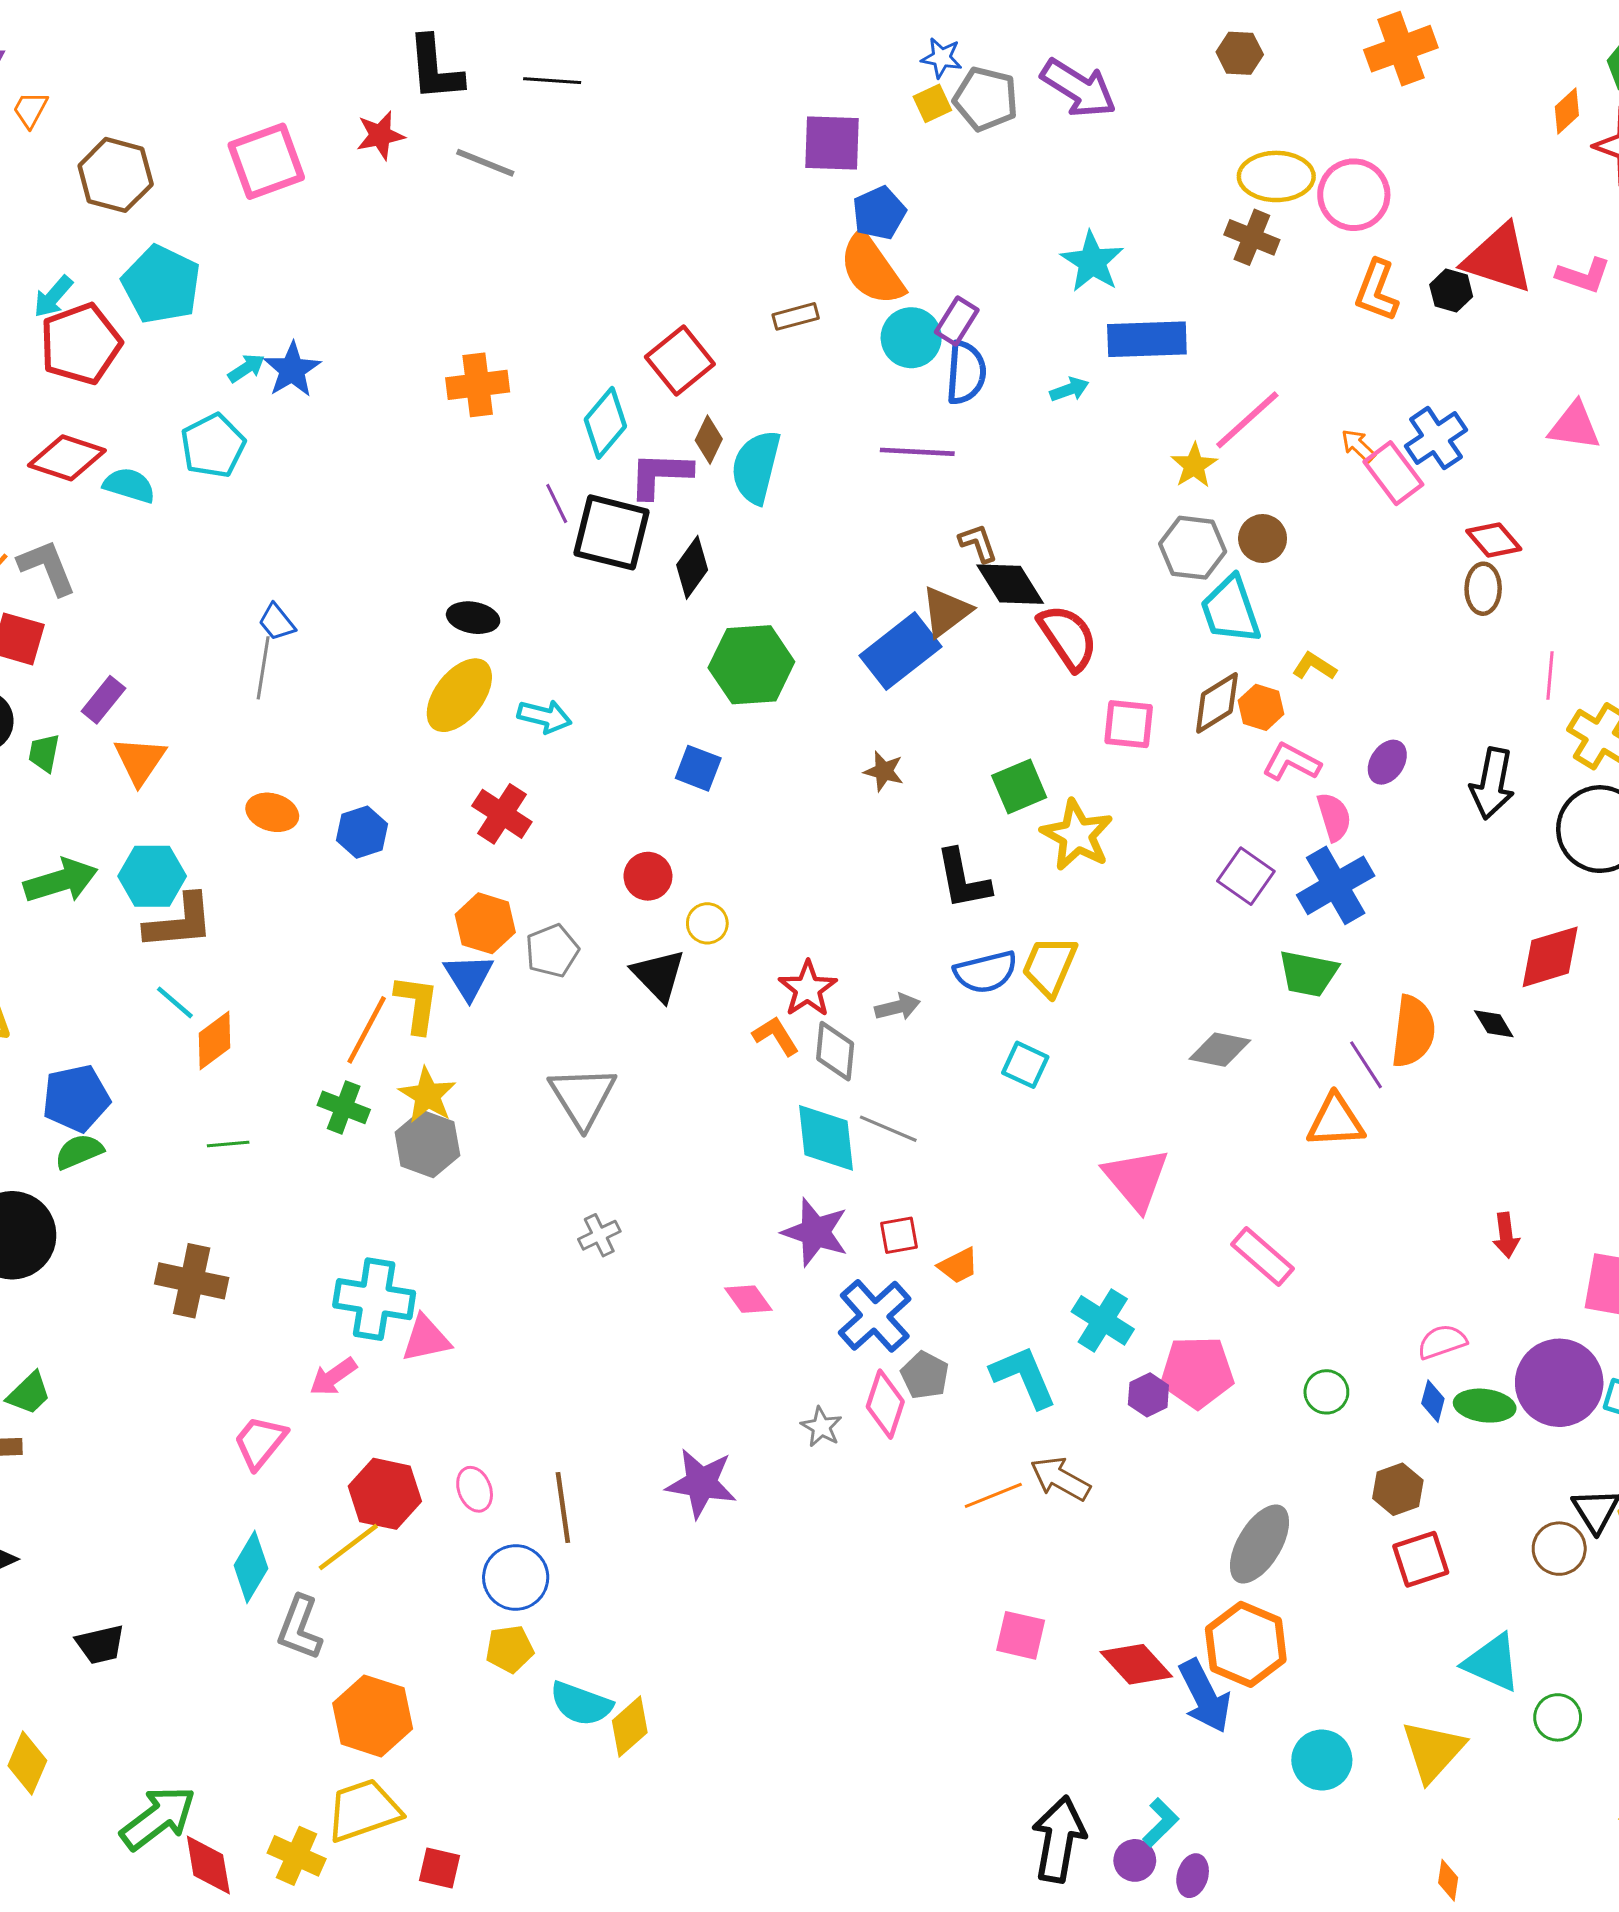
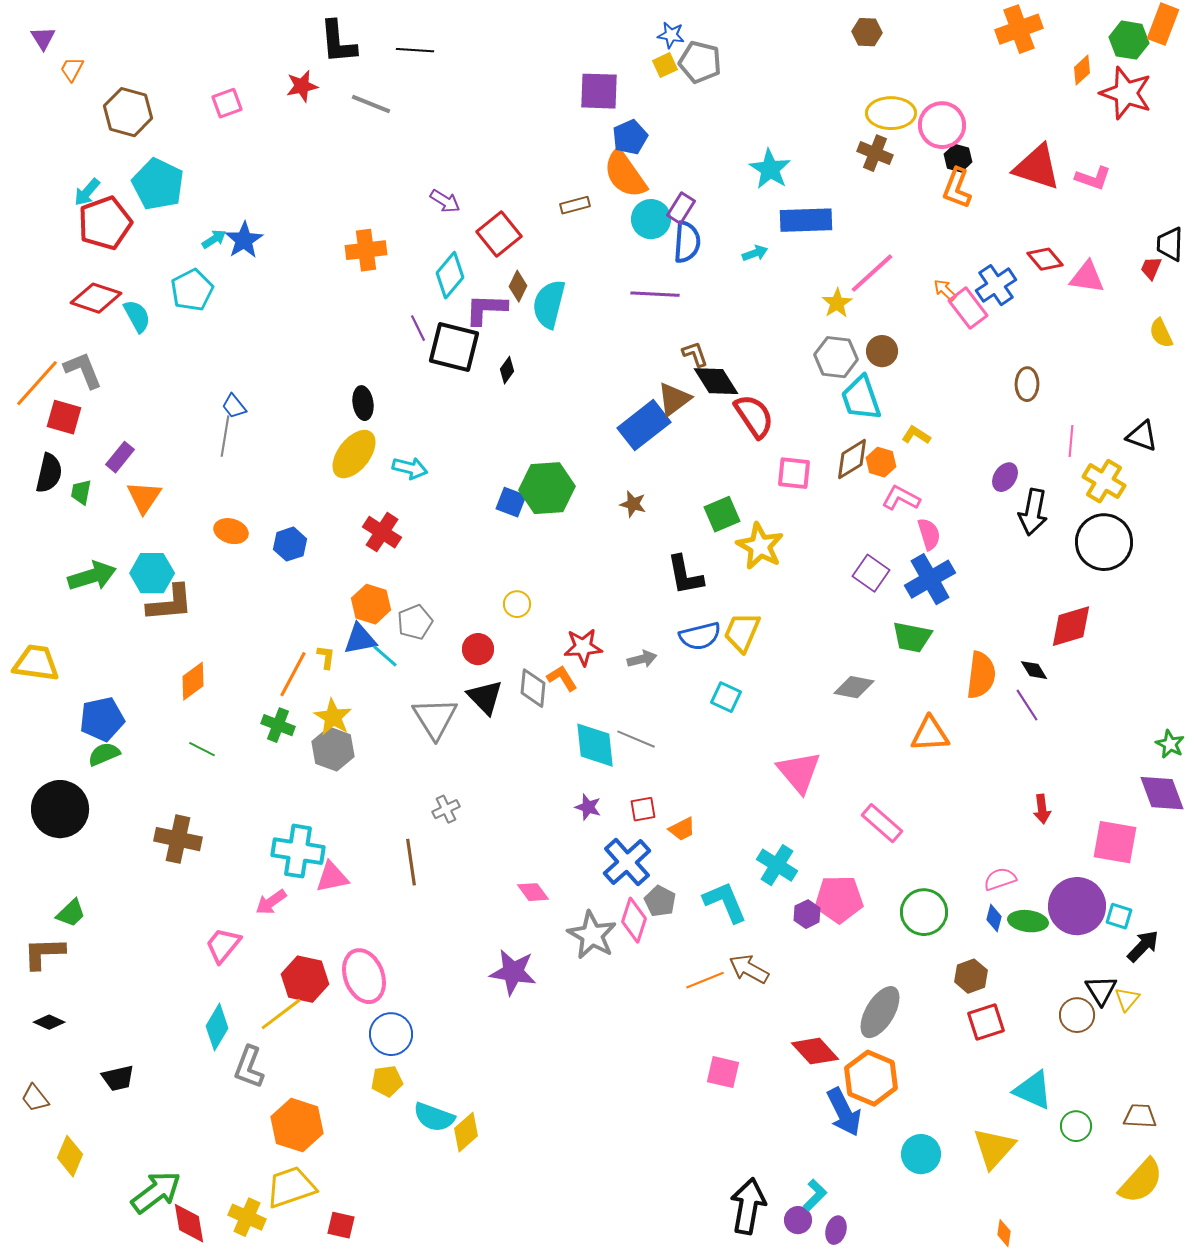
orange cross: (1401, 49) -> (1019, 29), moved
purple arrow: (1078, 88) -> (445, 201), moved, size x0.6
pink square: (266, 161) -> (227, 103), size x0.6
black hexagon: (1451, 291) -> (958, 158), moved
cyan semicircle: (129, 485) -> (137, 316), turned 44
red diamond: (1494, 540) -> (1045, 259), moved
black diamond: (692, 567) -> (507, 370), size x0.7
black ellipse: (473, 618) -> (363, 403), turned 72
green hexagon: (751, 665) -> (547, 488), moved
purple ellipse: (1387, 762) -> (1005, 477), moved
red circle: (648, 876) -> (478, 649), moved
black triangle: (659, 975) -> (485, 697), moved
blue triangle: (468, 977) -> (360, 639), turned 51
red star: (808, 989) -> (583, 647), turned 30
cyan line: (175, 1002) -> (385, 656), moved
yellow L-shape: (417, 1004) -> (326, 657), size x0.6
gray diamond: (835, 1051) -> (533, 688), moved
purple line: (1366, 1065) -> (1027, 705), moved
green line: (228, 1144) -> (202, 749), turned 32
purple star: (815, 1232) -> (588, 807), size x0.6
pink diamond: (748, 1299) -> (533, 892), moved
green circle: (1326, 1392) -> (924, 912), size x1.6
gray star: (821, 1427) -> (592, 935), size x1.8
pink ellipse: (475, 1489) -> (364, 976), size x1.8
brown line: (563, 1508) -> (411, 862), moved
red diamond: (1136, 1664) -> (815, 1051), moved

